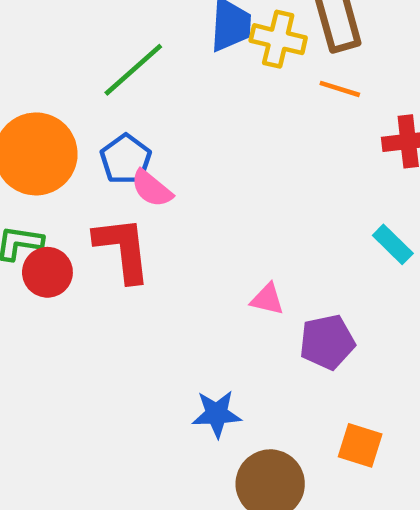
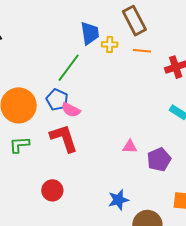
yellow cross: (278, 39) -> (110, 44), moved, size x0.7
green line: (133, 70) -> (69, 68), moved
red circle: (47, 272) -> (52, 190), moved

